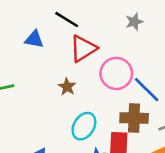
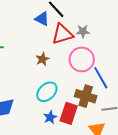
gray star: (134, 22) -> (83, 31), moved
blue triangle: (34, 39) -> (42, 19), moved

